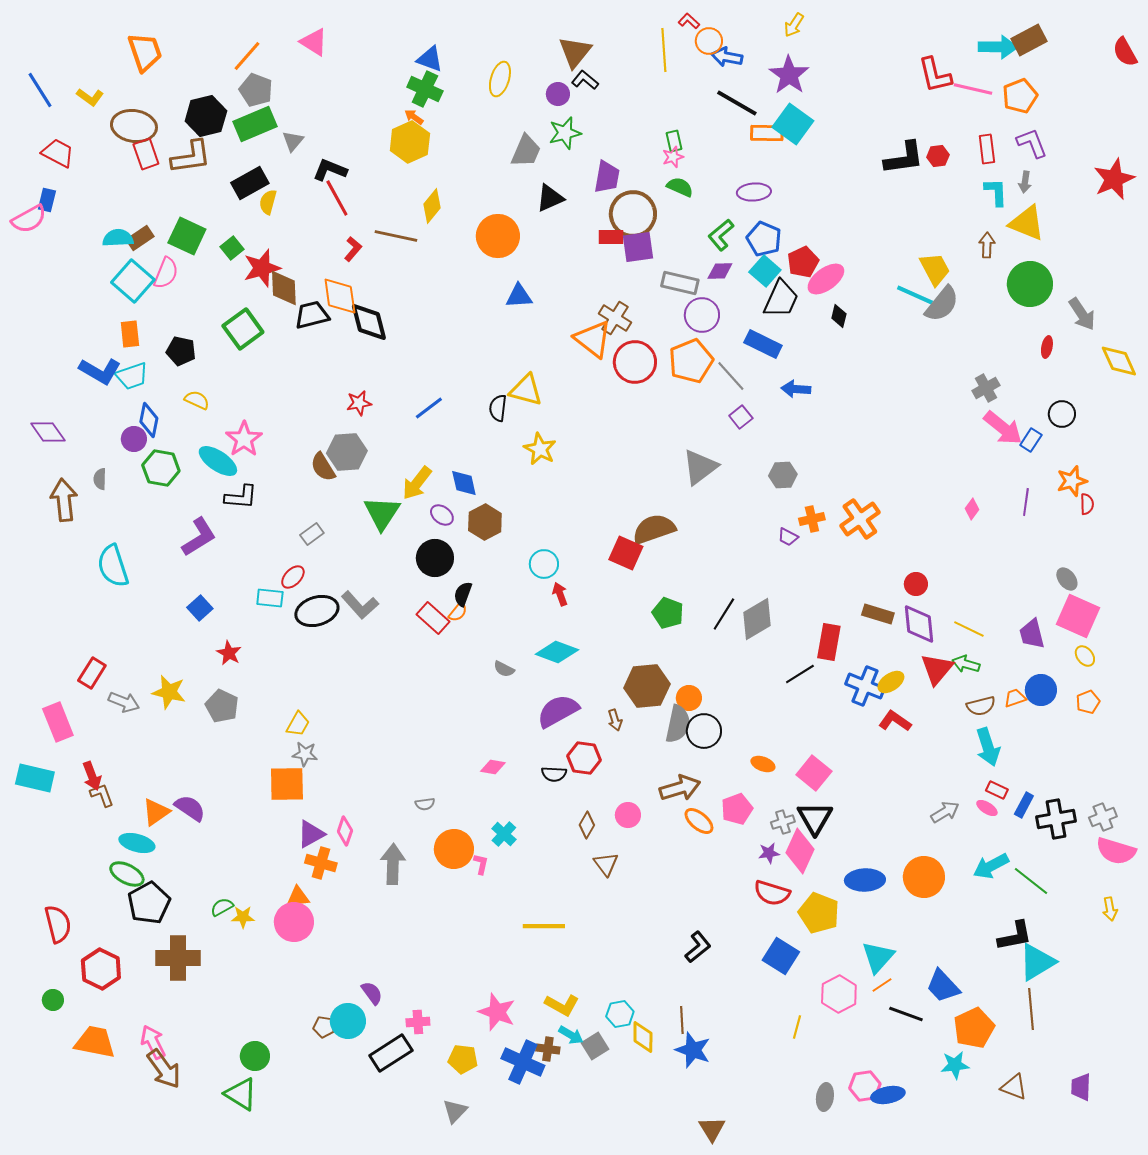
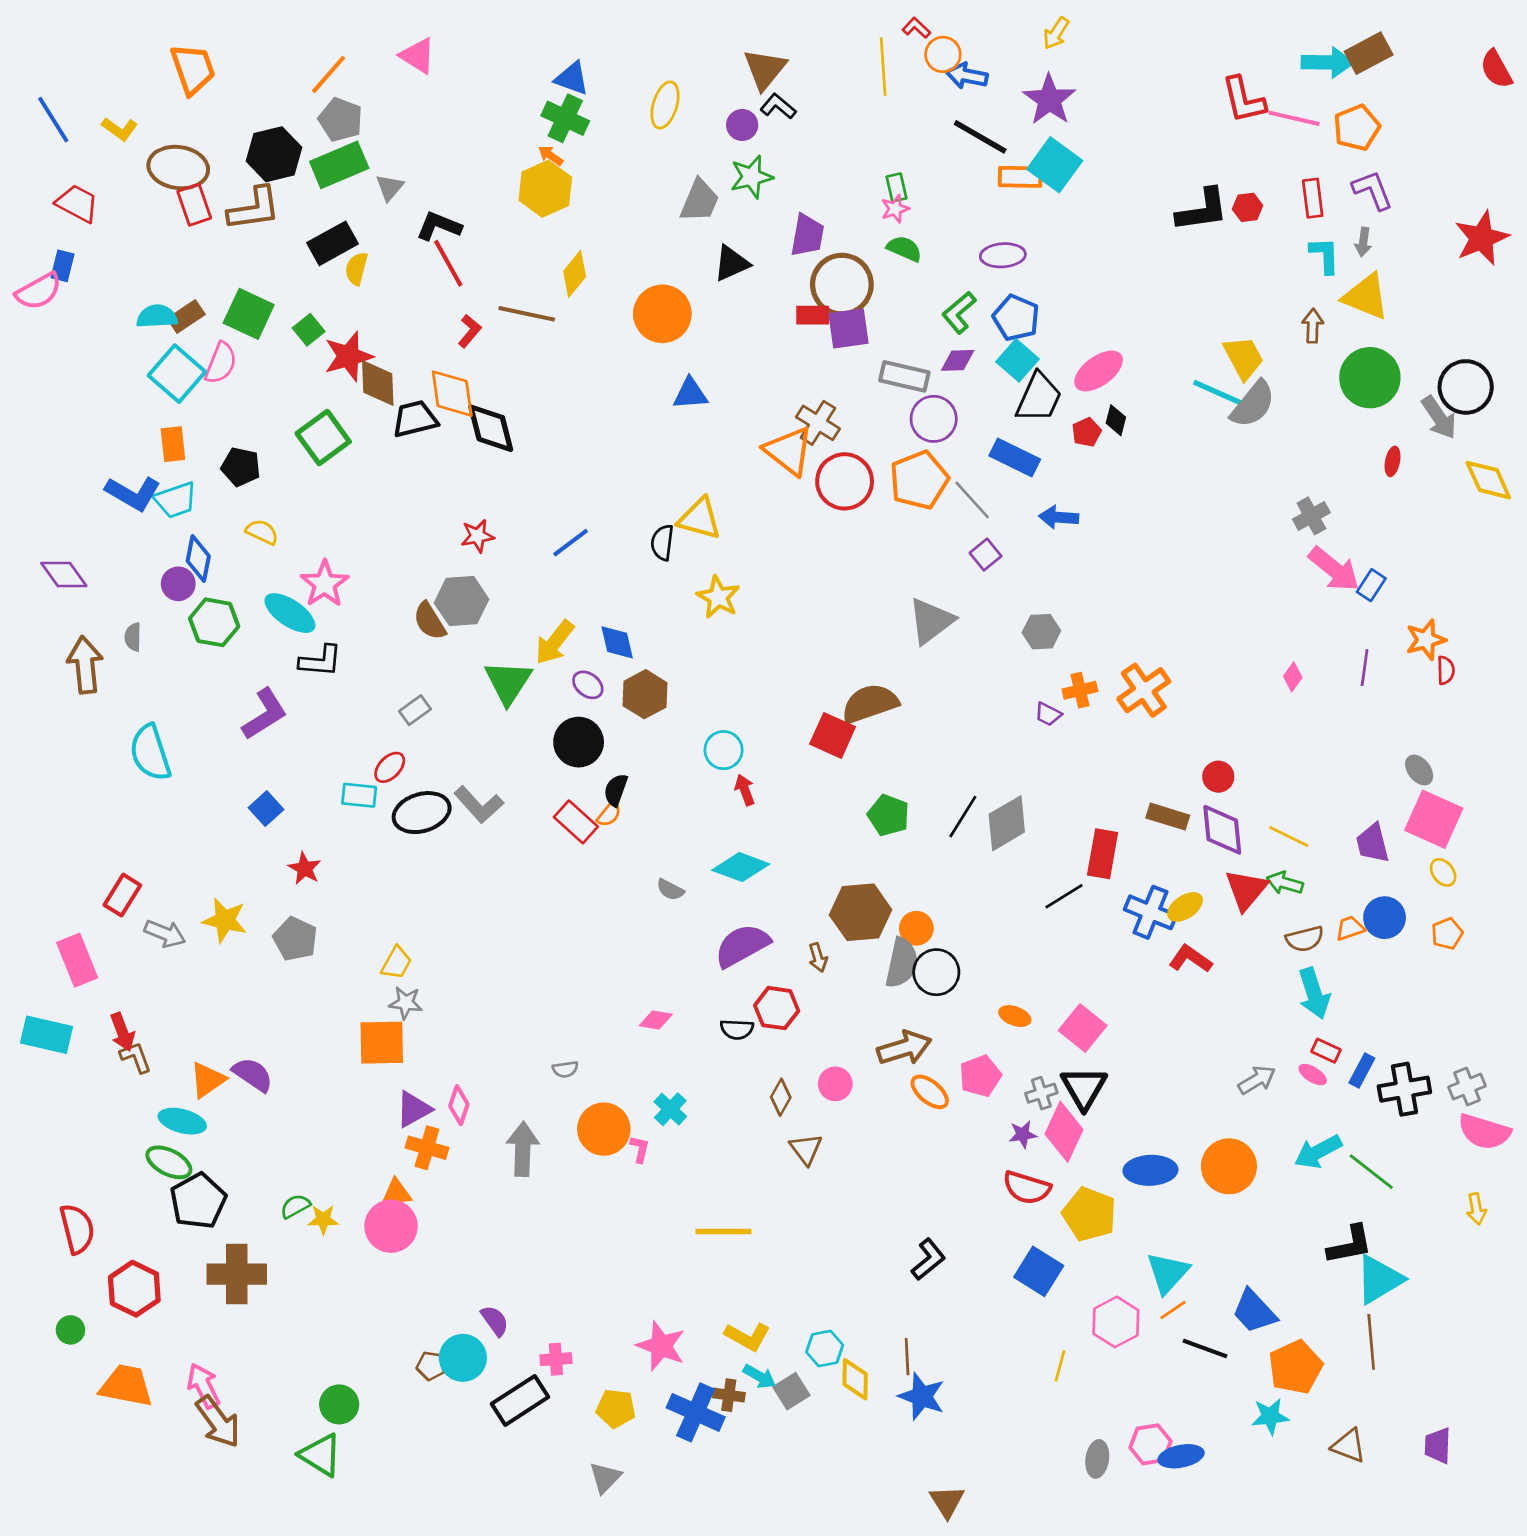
red pentagon: (803, 262) -> (1087, 432), moved, size x0.7
black circle: (1062, 414) -> (1466, 387), moved, size x1.5

